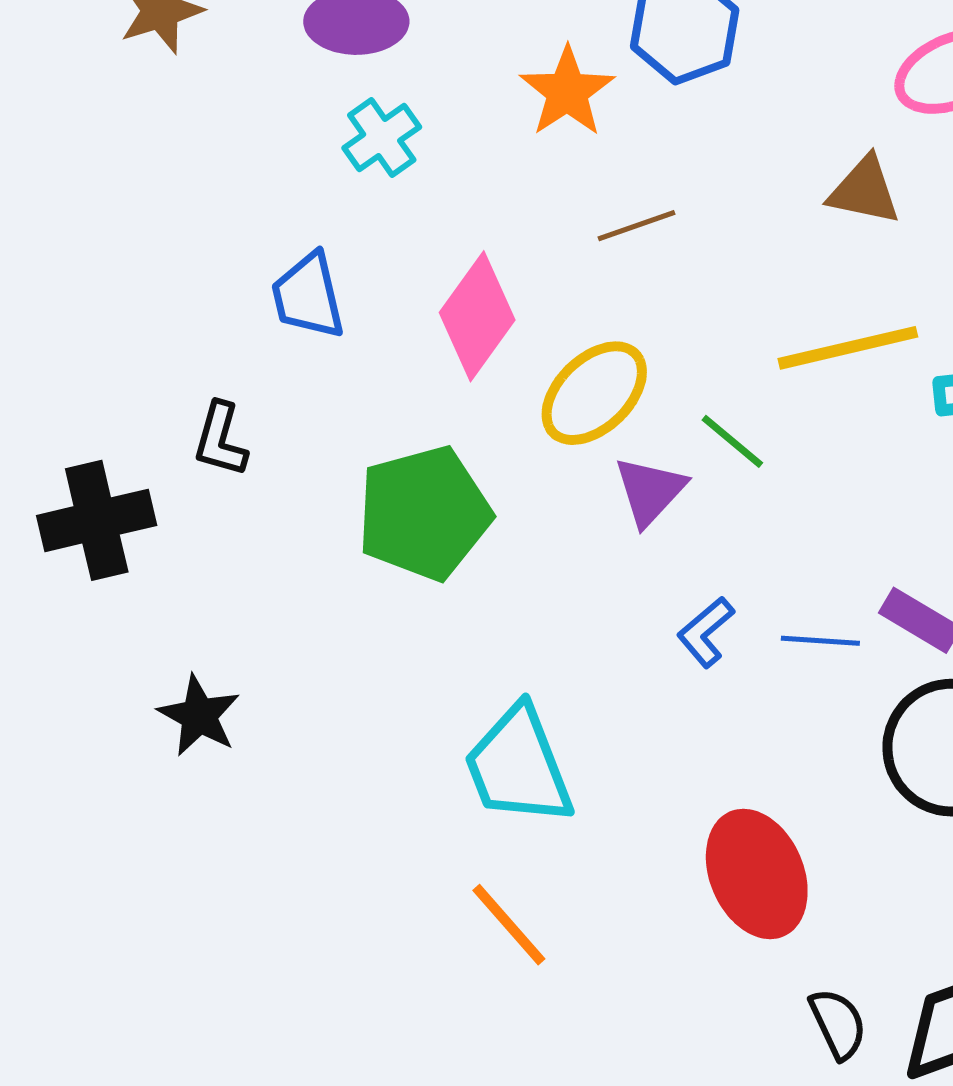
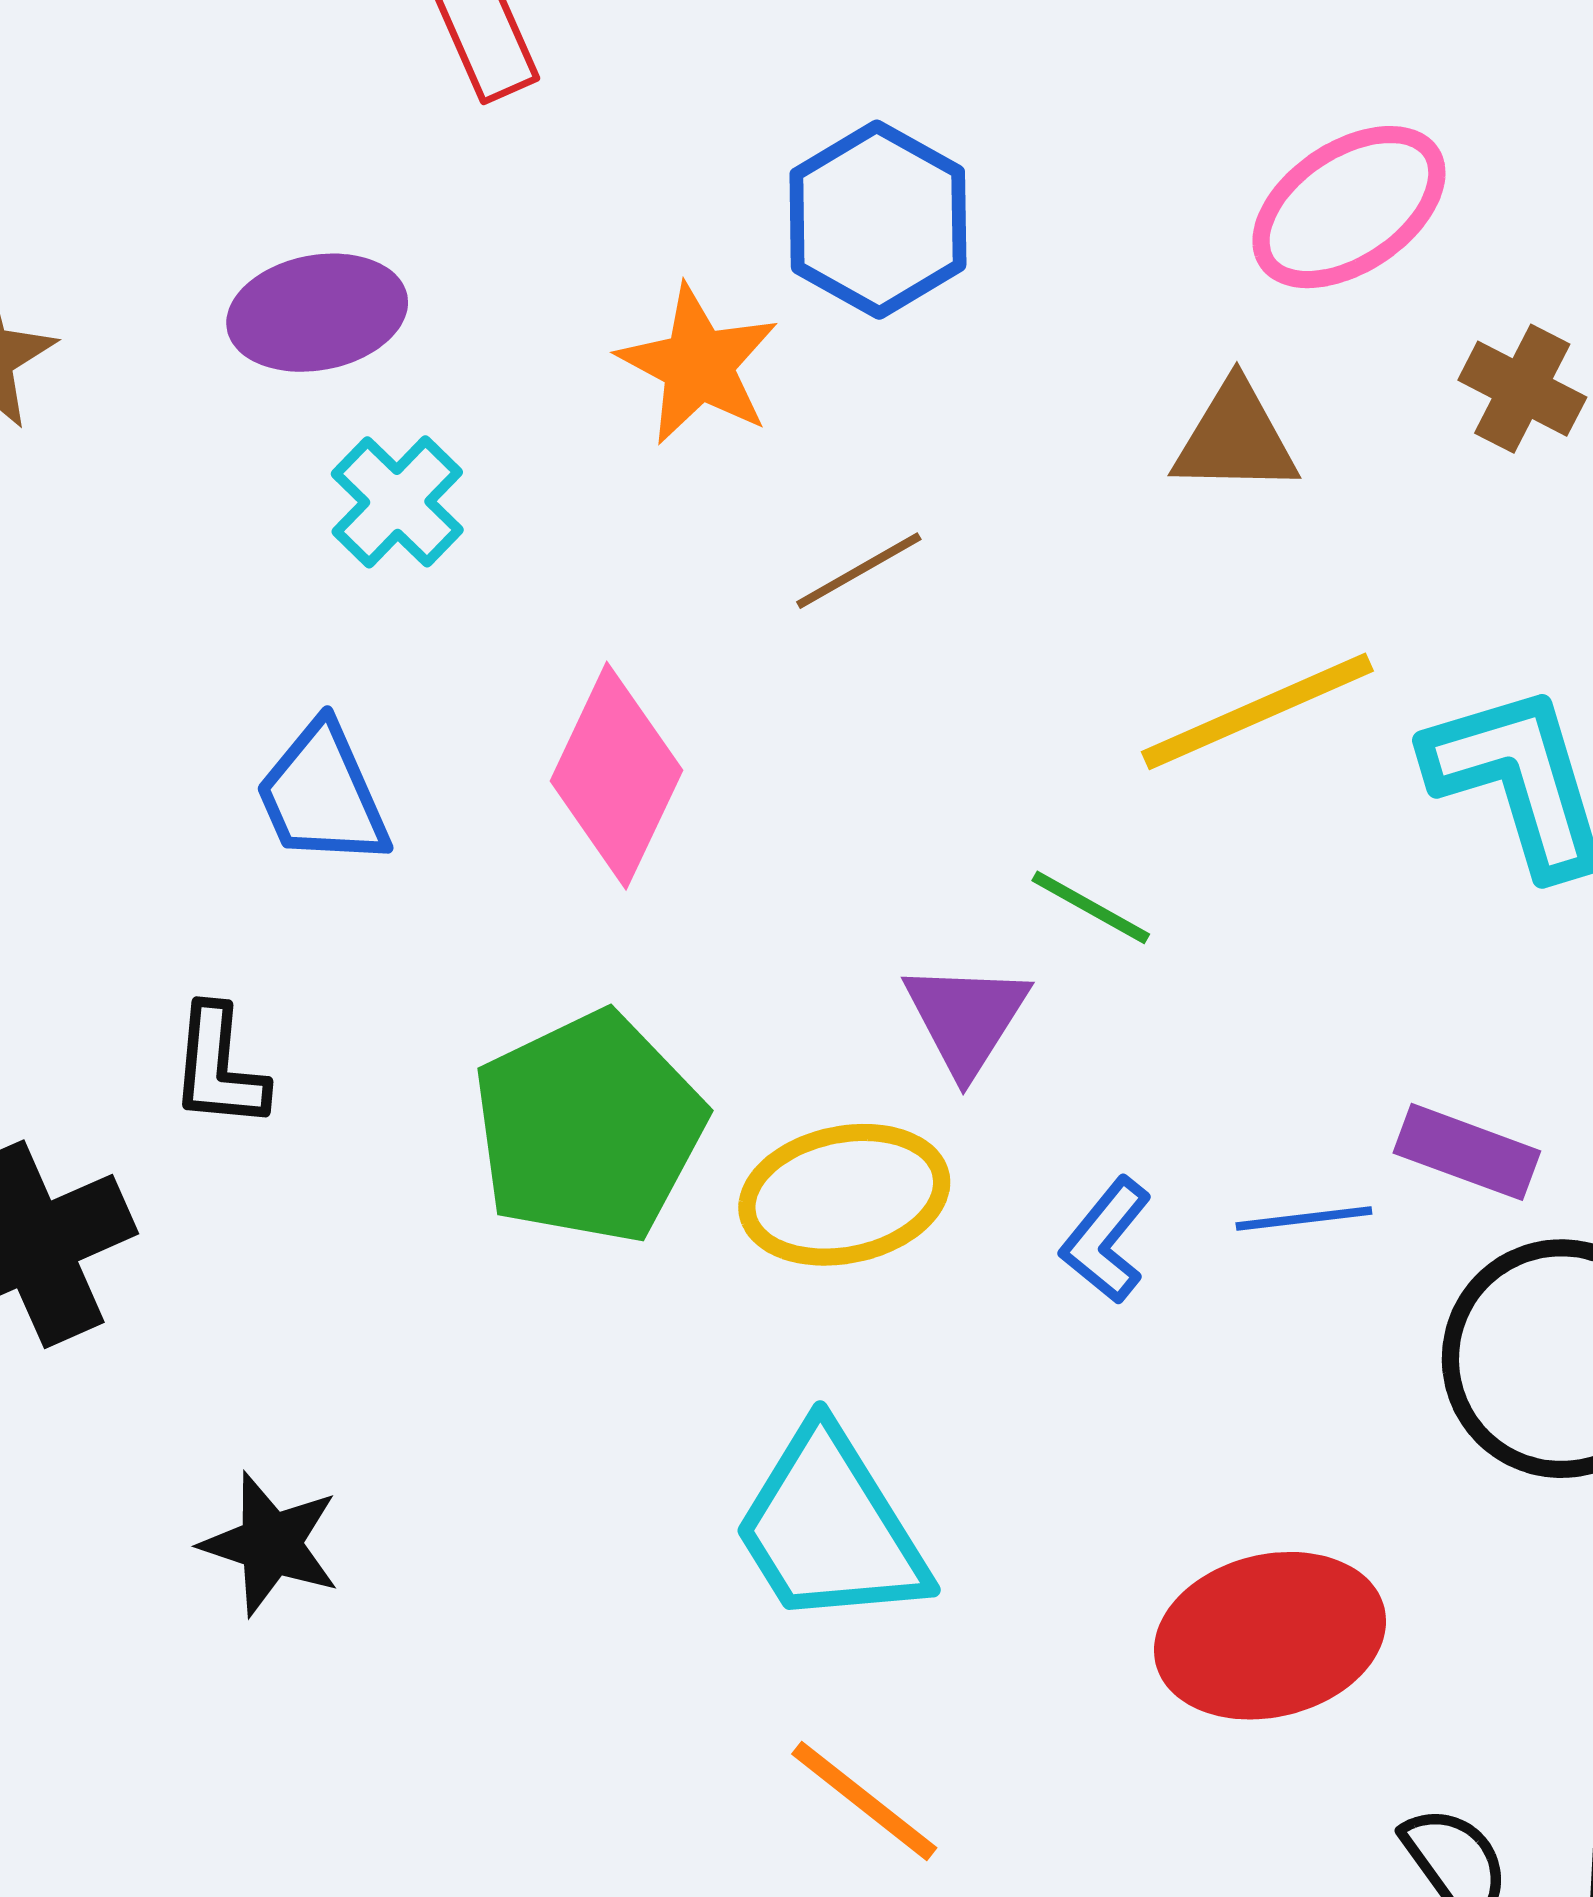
yellow ellipse: (594, 393) -> (844, 1195), moved, turned 43
red ellipse: (757, 874) -> (1270, 1636), turned -70

